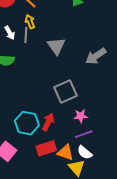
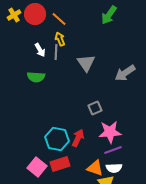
gray square: (65, 92) -> (95, 108), size x0.6
pink star: (81, 116) -> (110, 132), size x1.6
red rectangle: (46, 148) -> (60, 164), moved
white semicircle: (85, 152) -> (114, 168), turned -42

